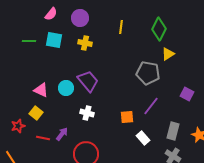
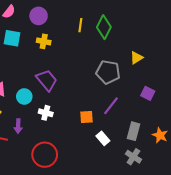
green diamond: (159, 29) -> (104, 27), moved
yellow triangle: (168, 54) -> (137, 58), moved
cyan circle: (66, 88) -> (24, 97), moved
purple arrow: (62, 134) -> (18, 126), moved, turned 144

